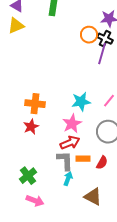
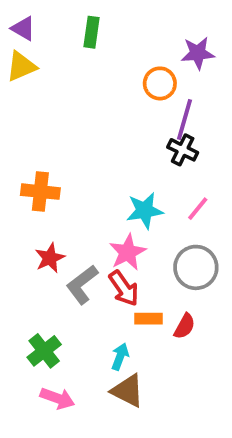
black cross: (105, 39) -> (183, 150), moved
orange cross: (35, 104) -> (40, 192), moved
red arrow: (70, 143) -> (124, 288), turned 78
gray L-shape: (65, 161) -> (82, 284), moved, turned -125
brown triangle: (93, 197) -> (128, 391), moved

